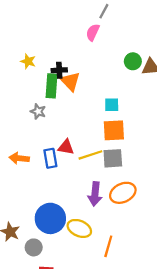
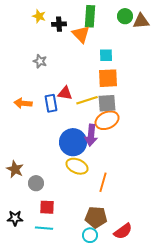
yellow star: (28, 61) -> (39, 16), moved
orange triangle: (70, 81) -> (81, 34), moved
green rectangle: (51, 86) -> (90, 16), moved
orange ellipse: (123, 193) -> (107, 120), moved
blue circle: (50, 218) -> (73, 142), moved

